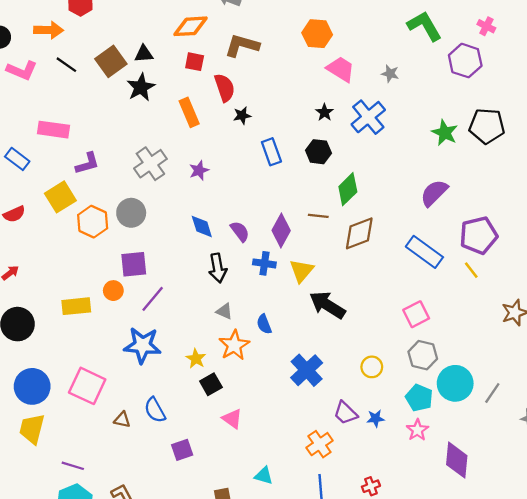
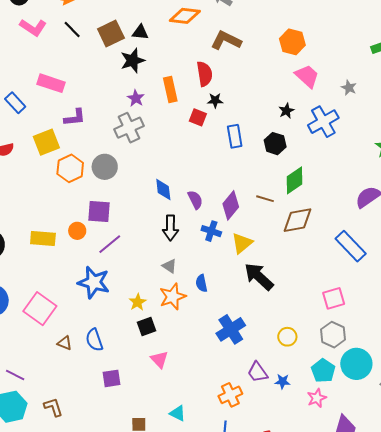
red square: (195, 62) -> (198, 117), moved
purple star: (199, 170) -> (136, 98), moved, turned -30

